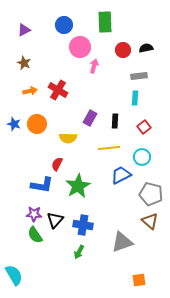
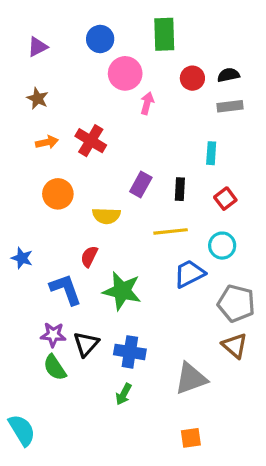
gray rectangle: (139, 76) -> (230, 106), moved
blue star: (14, 124) -> (22, 258), moved
blue L-shape: (42, 185) -> (66, 289), turned -120
green star: (78, 186) -> (122, 291), turned -30
orange square: (139, 280) -> (191, 438), moved

